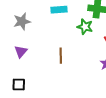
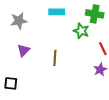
purple triangle: (21, 51) -> (23, 50), moved

